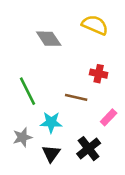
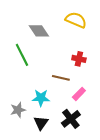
green line: (27, 91) -> (22, 55), moved
pink rectangle: (109, 117) -> (79, 94), moved

